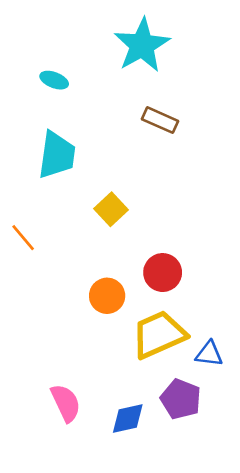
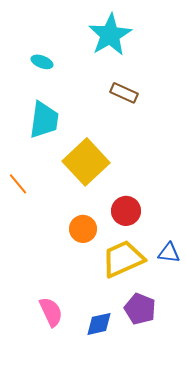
yellow square: (111, 209) -> (86, 162), size x1.8
blue triangle: (209, 354) -> (169, 253), moved

